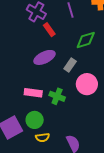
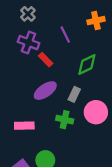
pink rectangle: (33, 93) -> (24, 126), moved
green cross: (57, 96) -> (65, 120), moved

